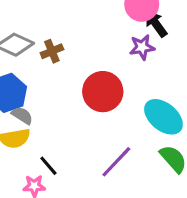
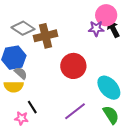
purple star: (142, 47) -> (96, 29), moved
brown cross: (52, 51) -> (45, 36), size x1.6

